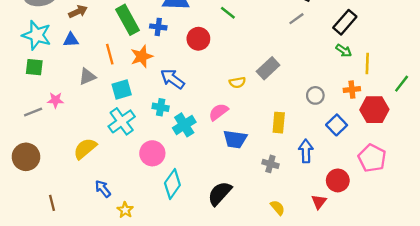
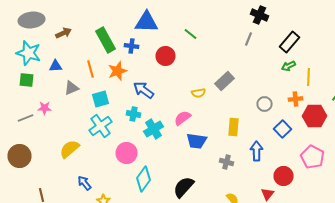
gray line: (296, 19) -> (248, 39), turned -32
blue triangle: (71, 40) -> (56, 66), moved
green arrow: (344, 51) -> (288, 66), turned 120

